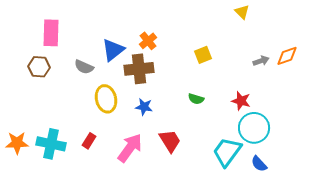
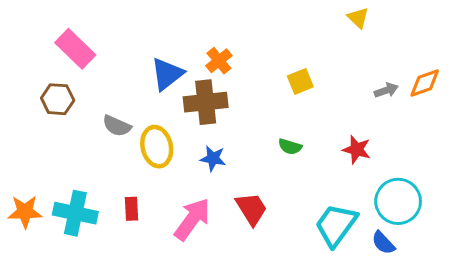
pink rectangle: (51, 33) -> (75, 49), turned -48
gray semicircle: (84, 67) -> (117, 126), moved
cyan circle: (254, 128) -> (398, 201), moved
red rectangle: (89, 141) -> (132, 209), turned -35

